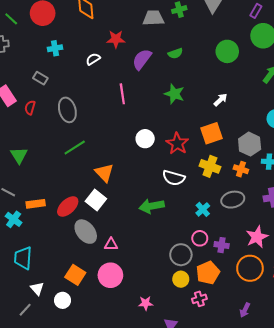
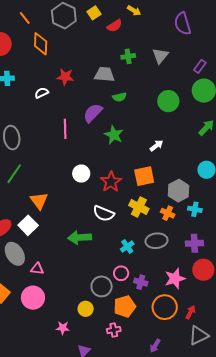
gray trapezoid: (153, 18) -> (104, 74), moved
purple semicircle: (142, 59) -> (93, 113), moved
green line: (75, 148) -> (14, 174), turned -30
yellow circle: (181, 279) -> (86, 309), moved

